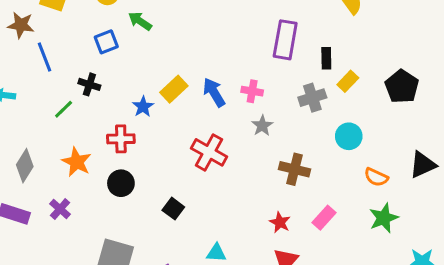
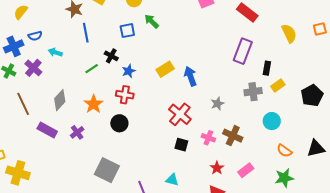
pink cross: (252, 91) -> (208, 138), moved
blue star: (143, 107) -> (129, 71), moved
black square: (173, 209) -> (181, 145), moved, turned -32

